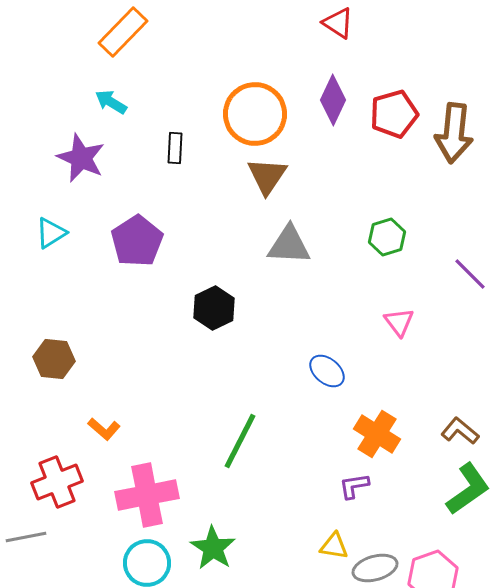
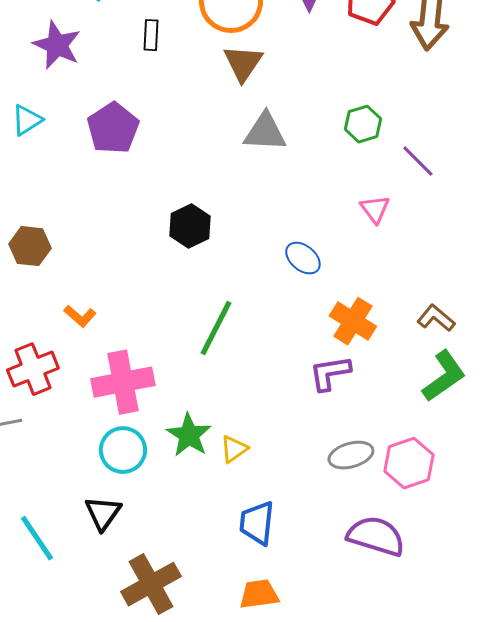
purple line: (470, 274) -> (418, 161), moved
black hexagon: (214, 308) -> (190, 226), moved
purple L-shape: (354, 486) -> (330, 373), size x1.4
yellow triangle: (334, 546) -> (234, 449), moved, turned -44

